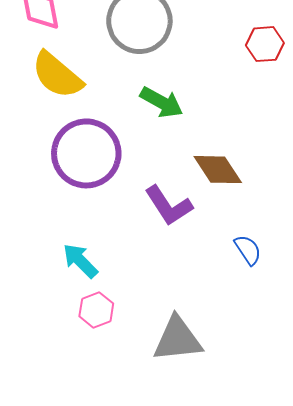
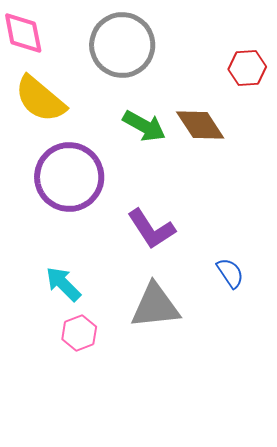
brown diamond: (218, 170) -> (200, 125), moved
gray triangle: (178, 339) -> (155, 306), moved

